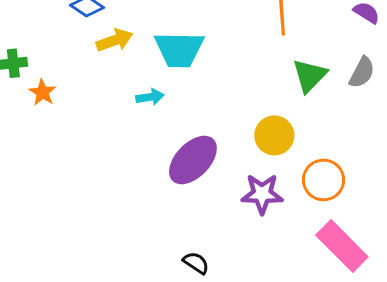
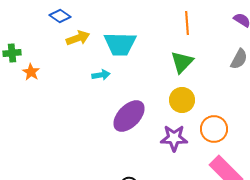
green triangle: (310, 76) -> (182, 62), moved

